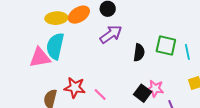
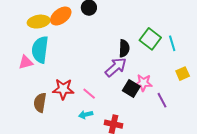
purple arrow: (111, 34) -> (116, 67), moved
green square: (166, 45) -> (150, 39), turned 30
pink triangle: (40, 58) -> (26, 62), size x0.7

